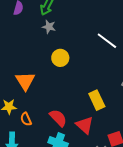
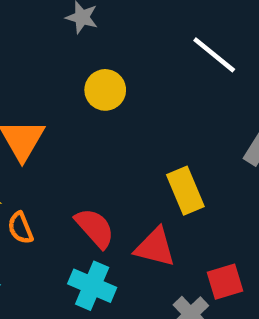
red triangle: (85, 125) -> (155, 247), turned -30

